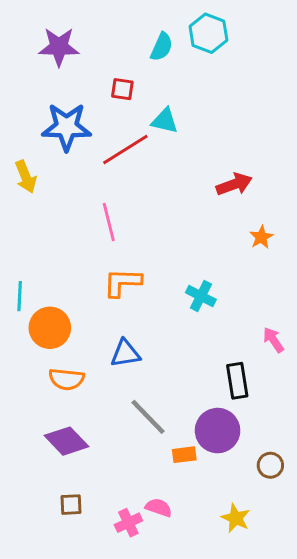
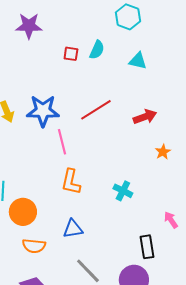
cyan semicircle: (162, 47) -> (97, 50), moved
cyan triangle: (165, 121) -> (138, 61), moved
blue star: (66, 127) -> (43, 111), moved
red line: (125, 150) -> (96, 110), moved
orange L-shape: (122, 282) -> (71, 182), turned -80

